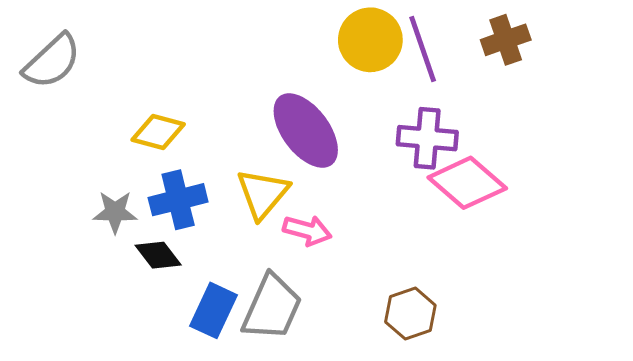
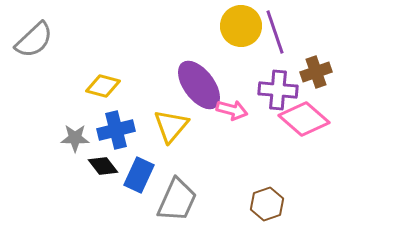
brown cross: (506, 40) -> (316, 72), moved
pink arrow: (307, 230) -> (232, 110), moved
blue rectangle: (213, 310) -> (139, 175), moved

